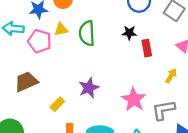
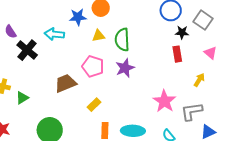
black star: (129, 33) -> (182, 32), moved
pink pentagon: (40, 41) -> (93, 66), moved
purple star: (89, 88) -> (125, 68), moved

